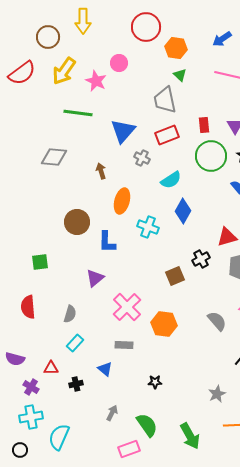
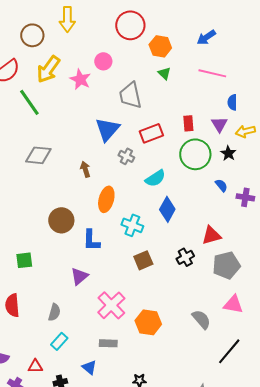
gray trapezoid: (165, 100) -> (130, 95), moved
green line: (78, 113) -> (29, 102), moved, turned 48
brown square: (175, 276) -> (143, 260), moved

